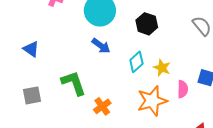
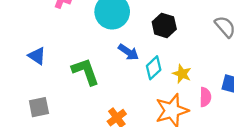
blue arrow: (101, 46) -> (128, 52), moved
green L-shape: (74, 83) -> (86, 71), moved

